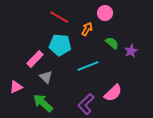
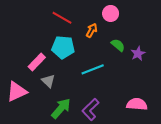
pink triangle: (16, 87) -> (17, 92), size x1.5
pink semicircle: (113, 93) -> (137, 104), moved, turned -132
green arrow: (43, 103) -> (61, 108), moved, turned 90

